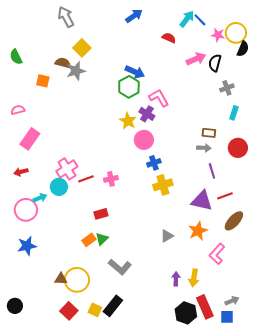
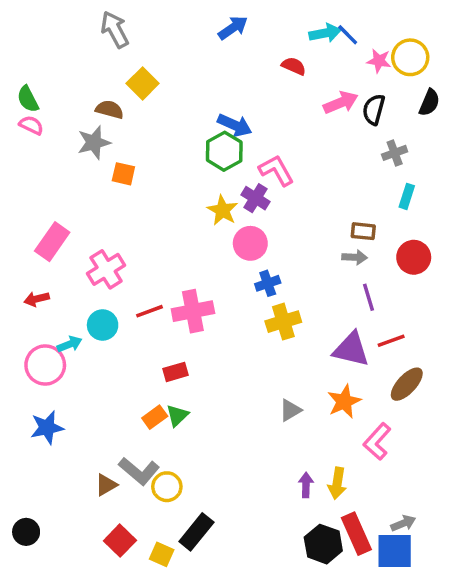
cyan arrow: (187, 19) -> (325, 33), turned 42
black semicircle: (243, 49) -> (429, 103), moved
gray star: (76, 71) -> (94, 143), moved
orange square: (43, 81) -> (123, 174), moved
pink semicircle: (18, 110) -> (31, 125), moved, turned 40
pink cross: (67, 169) -> (106, 269), moved
pink cross: (111, 179) -> (193, 311), size x1.6
gray L-shape: (120, 267) -> (139, 471), moved
brown triangle: (61, 279) -> (106, 485), turned -32
yellow circle: (77, 280) -> (167, 487), moved, size x0.7
yellow square: (95, 310) -> (162, 554), moved
blue square: (227, 317) -> (395, 551), size x1.6

